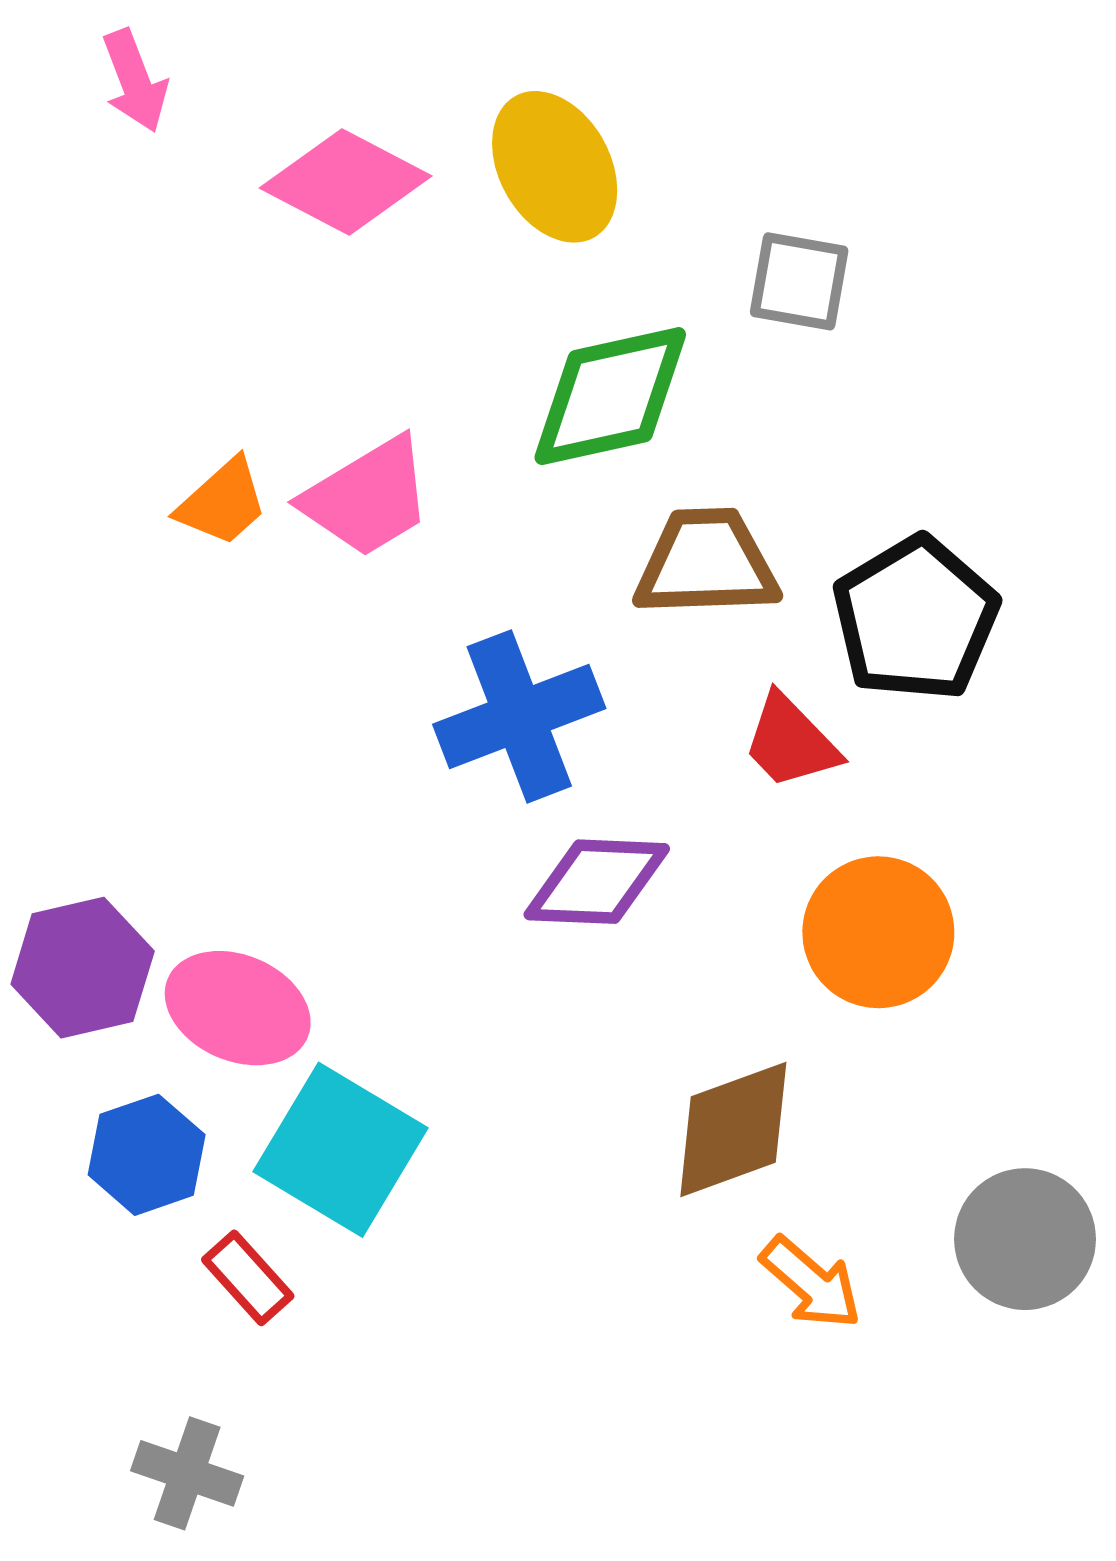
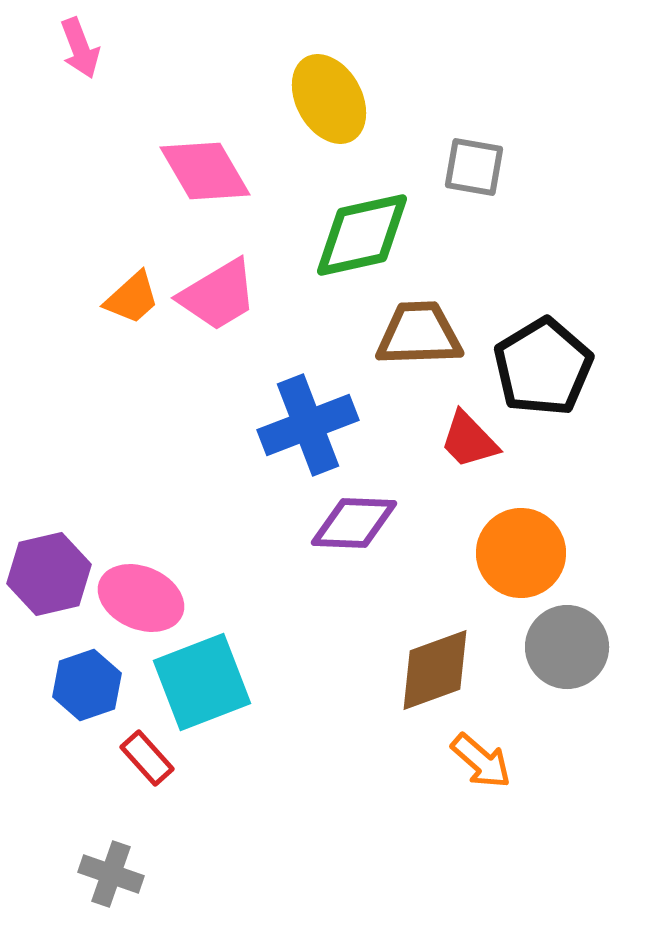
pink diamond: (346, 182) -> (205, 171), moved, turned 32
cyan square: (341, 1150) -> (202, 682), turned 38
gray circle: (1025, 1239) -> (567, 647), moved

